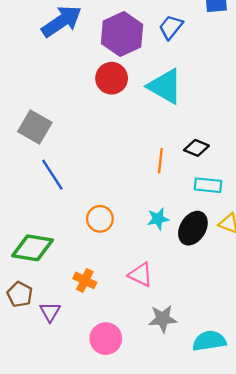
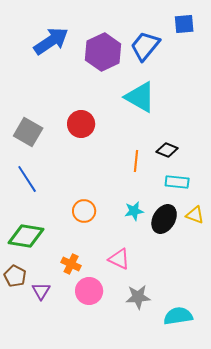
blue trapezoid: (171, 27) -> (145, 46), size x1.4
red circle: (112, 78) -> (81, 124), moved
blue line: (52, 175) -> (27, 179), moved
pink circle: (106, 339) -> (89, 291), moved

